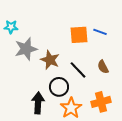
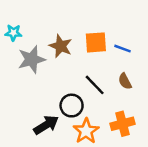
blue line: (100, 32) -> (123, 49), moved
brown star: (50, 60) -> (61, 46), moved
black arrow: (38, 103) -> (46, 125), turned 55

